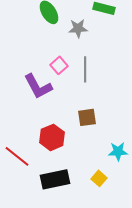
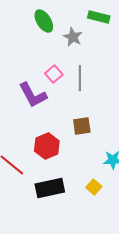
gray star: (78, 28) -> (73, 37), turned 30

